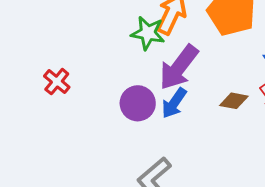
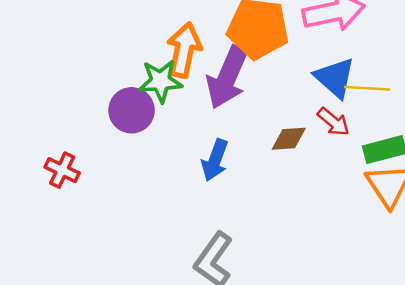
purple arrow: (179, 67) -> (227, 77), moved
purple circle: (138, 103) -> (132, 110), moved

